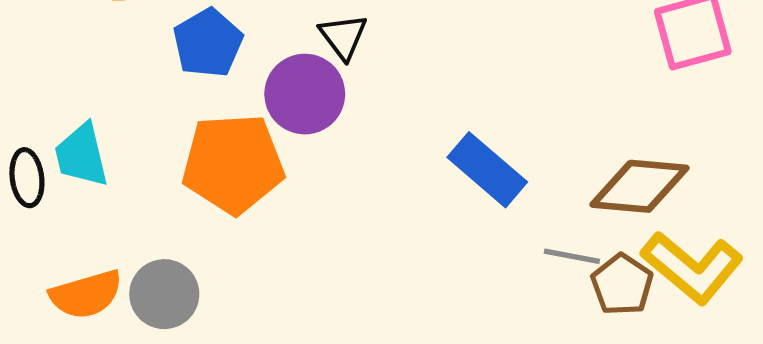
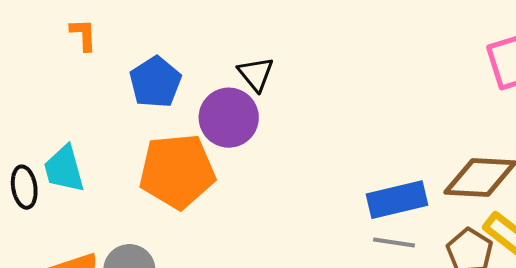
blue rectangle: (487, 170) -> (397, 200), moved, turned -52
gray line: (572, 256) -> (394, 243), moved

